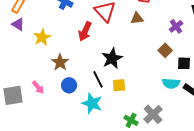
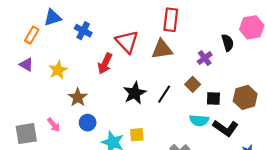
brown triangle: (137, 18) -> (162, 49), size x1.5
purple triangle: (18, 24) -> (26, 65), moved
black line: (98, 79) -> (164, 94), moved, turned 60
yellow square: (119, 85) -> (137, 135), moved

